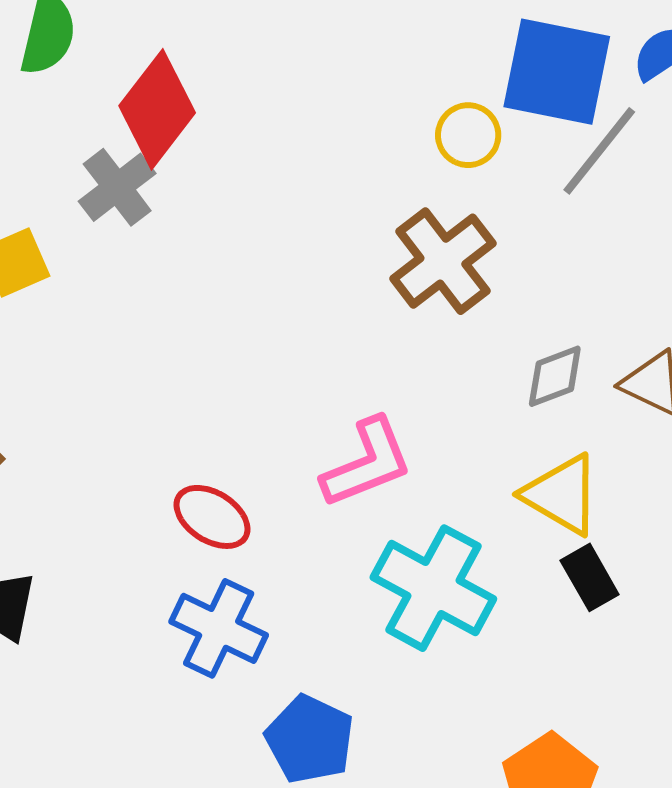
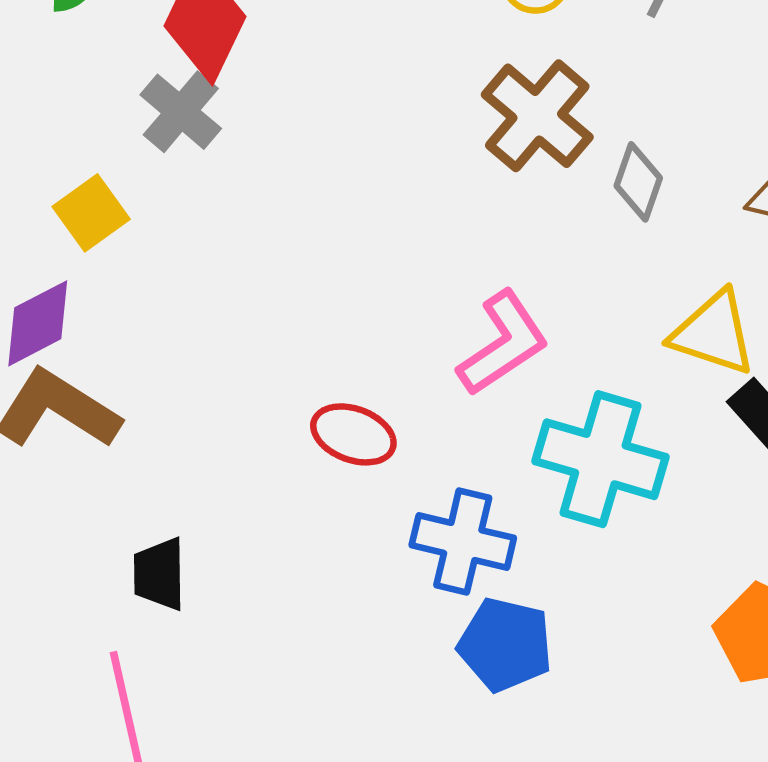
gray diamond: (555, 376) -> (638, 182), moved, turned -38
blue cross: (219, 628) -> (463, 542), moved

